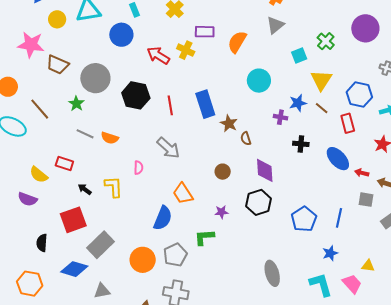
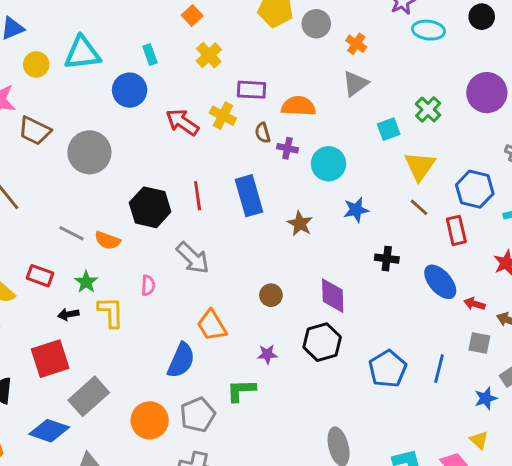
orange semicircle: (237, 42) -> (298, 106), turned 60
black hexagon: (136, 95) -> (150, 207), moved
blue star: (298, 103) -> (356, 210), moved
green star: (76, 104) -> (86, 282), moved
purple cross: (280, 117) -> (287, 148), moved
brown star: (229, 123) -> (300, 224), moved
brown semicircle: (246, 139) -> (263, 133), moved
black arrow: (85, 189) -> (68, 314), turned -48
blue star: (330, 253) -> (486, 398), moved
yellow triangle: (368, 266) -> (479, 440), turned 32

